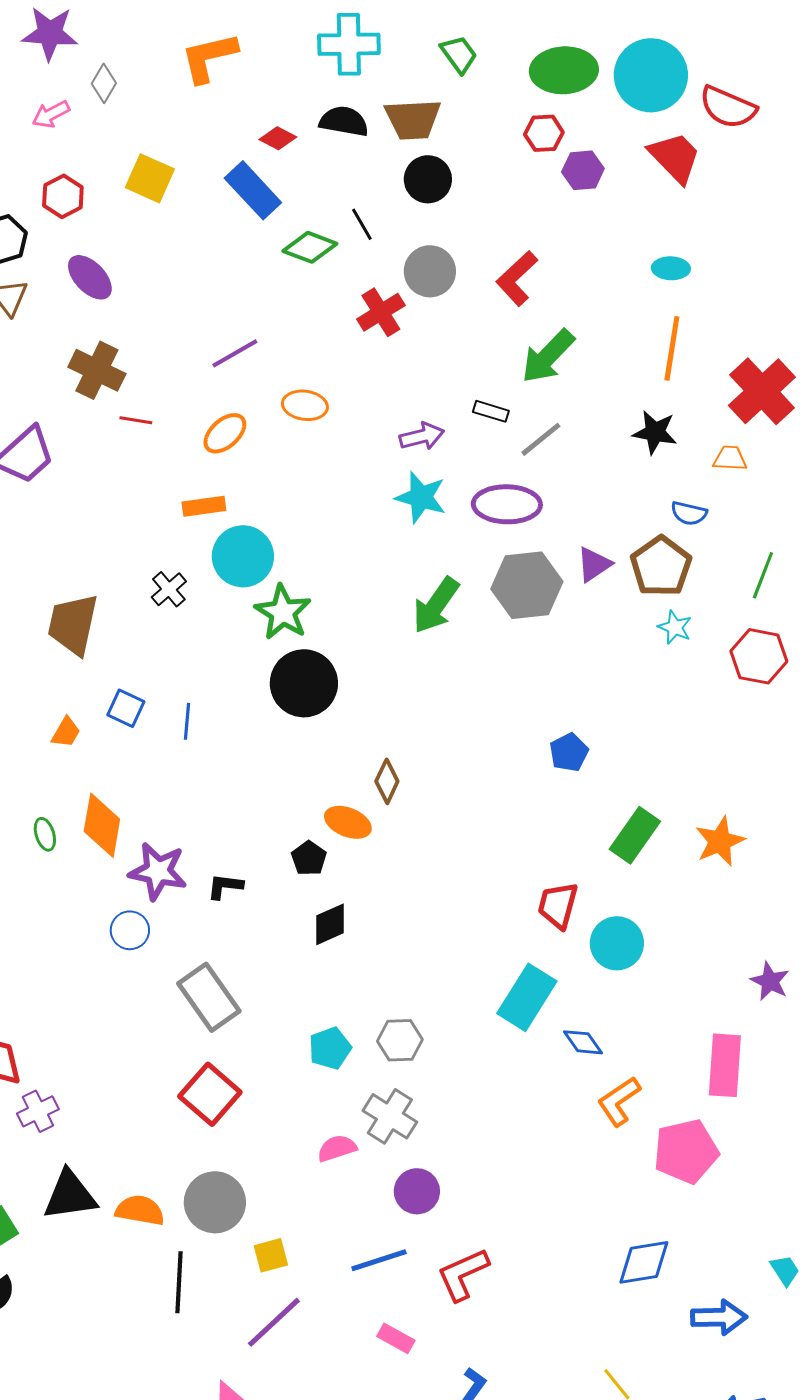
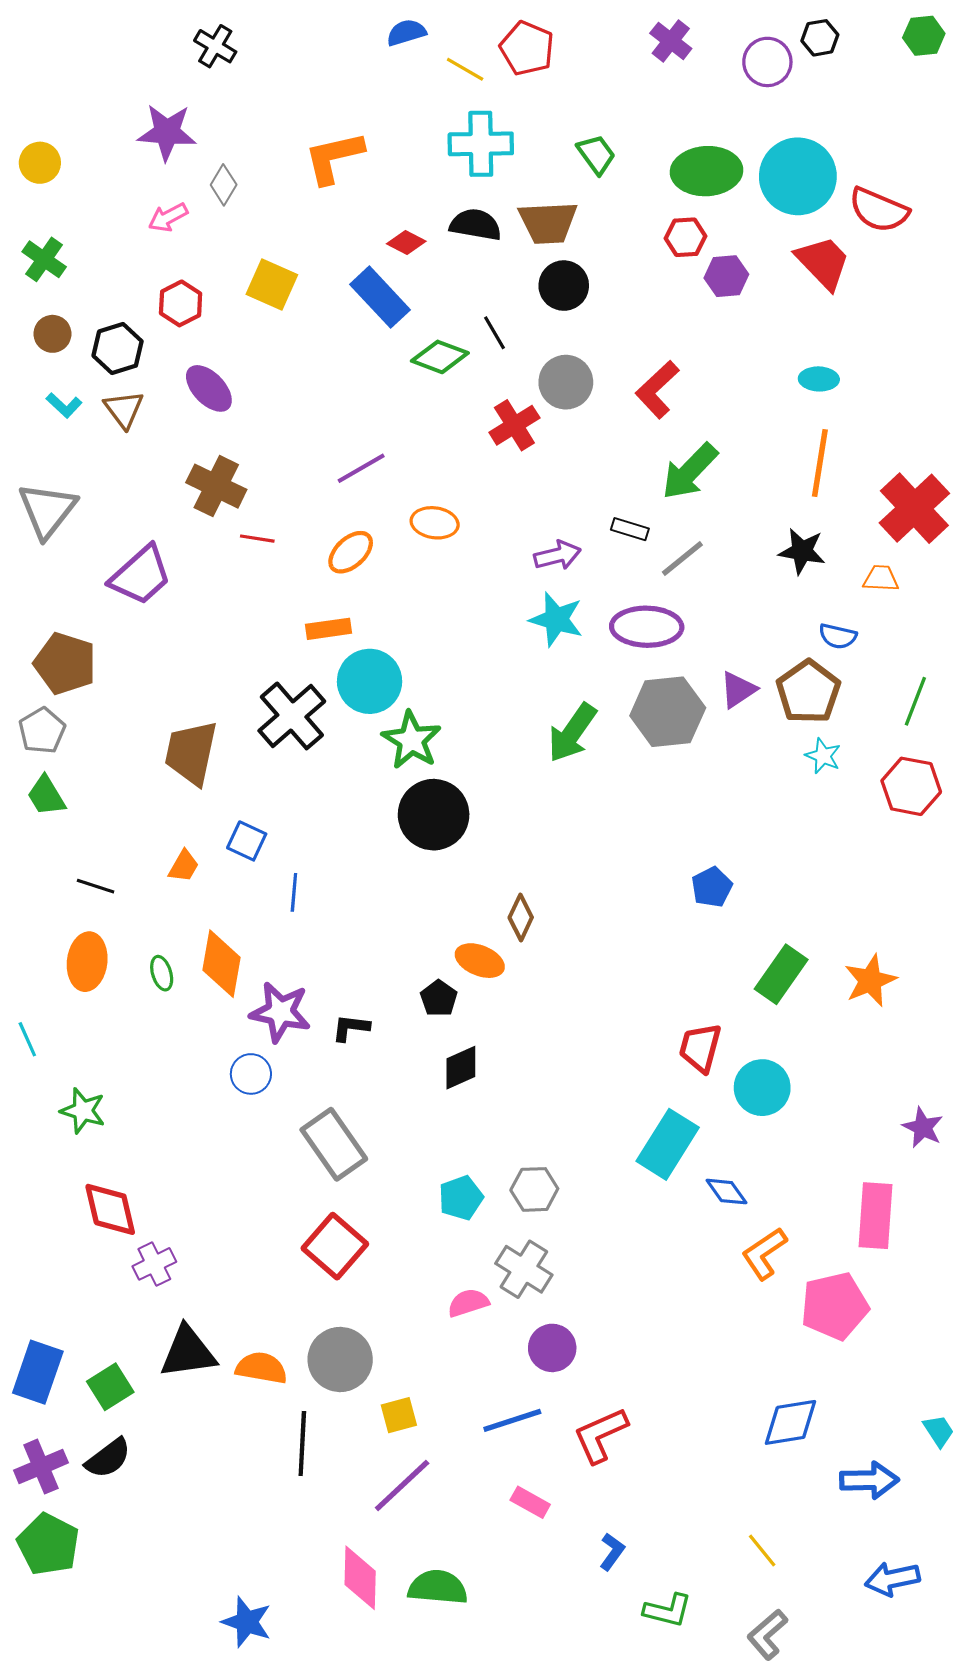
black cross: (169, 589) -> (292, 716), size x1.8
blue line: (187, 721) -> (294, 892), moved

